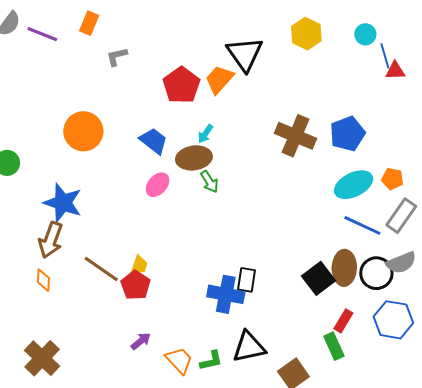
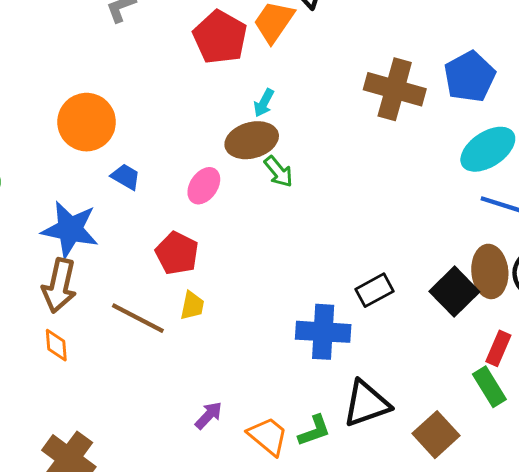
blue trapezoid: (154, 141) -> (126, 177), moved, size x0.7
black rectangle: (247, 280) -> (374, 290), moved, turned 60
red pentagon: (136, 285) -> (177, 253), moved

